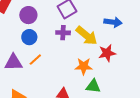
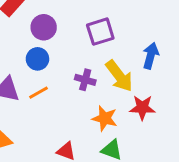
blue arrow: (113, 22) -> (151, 56), moved, turned -96
purple cross: (63, 33) -> (85, 80), moved

